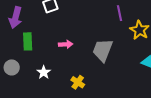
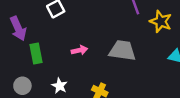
purple arrow: (15, 17) -> (18, 28), turned -30
gray trapezoid: (103, 50) -> (122, 51), turned 85

